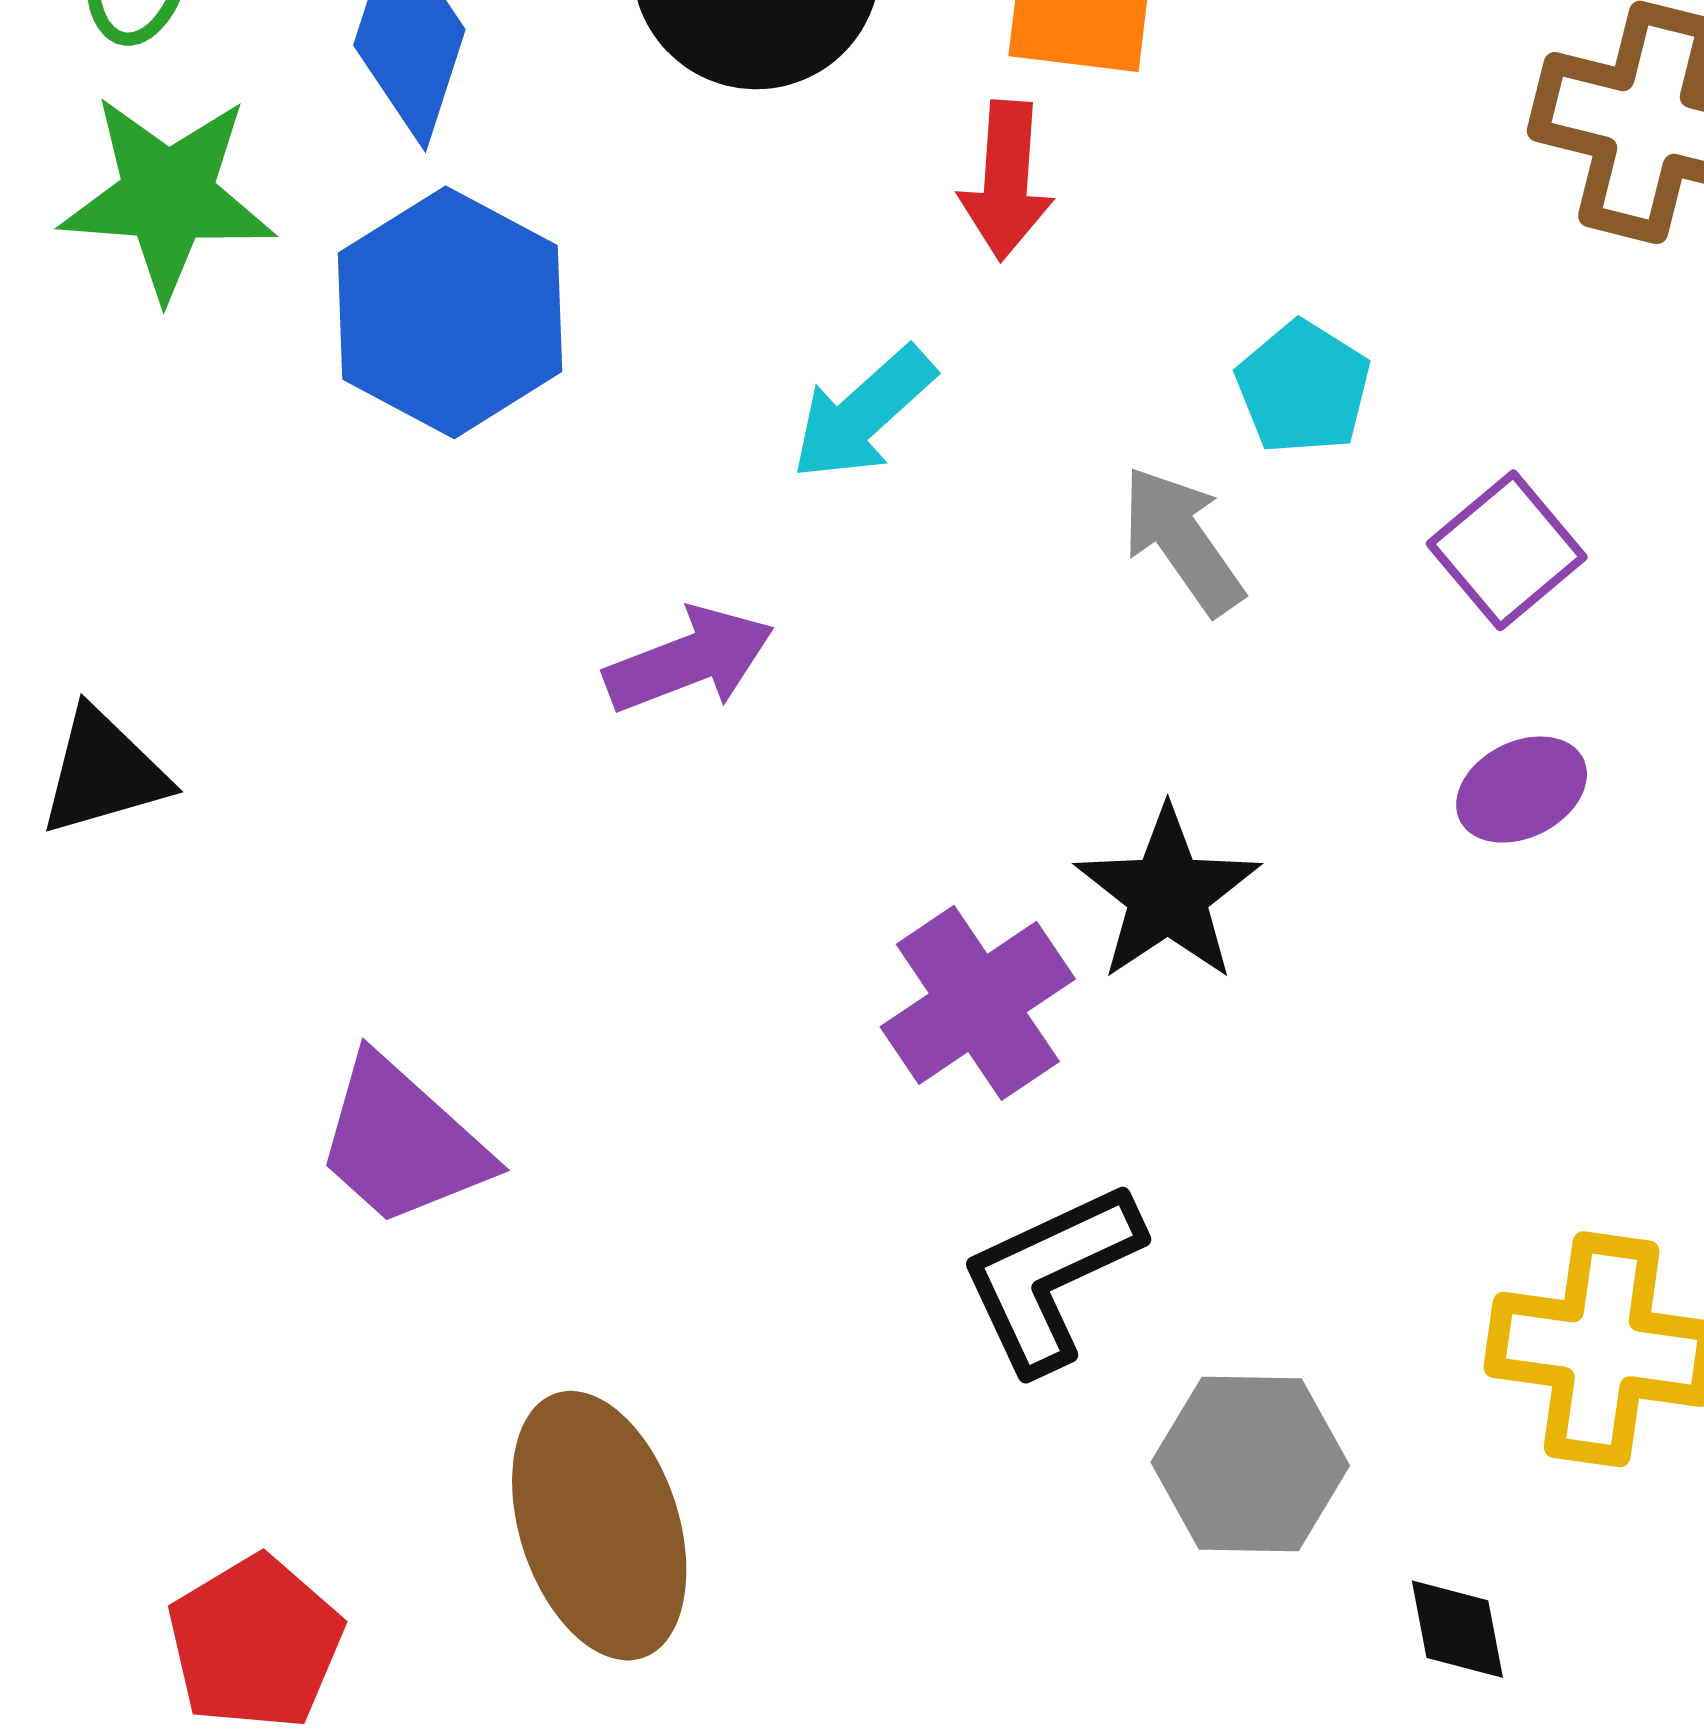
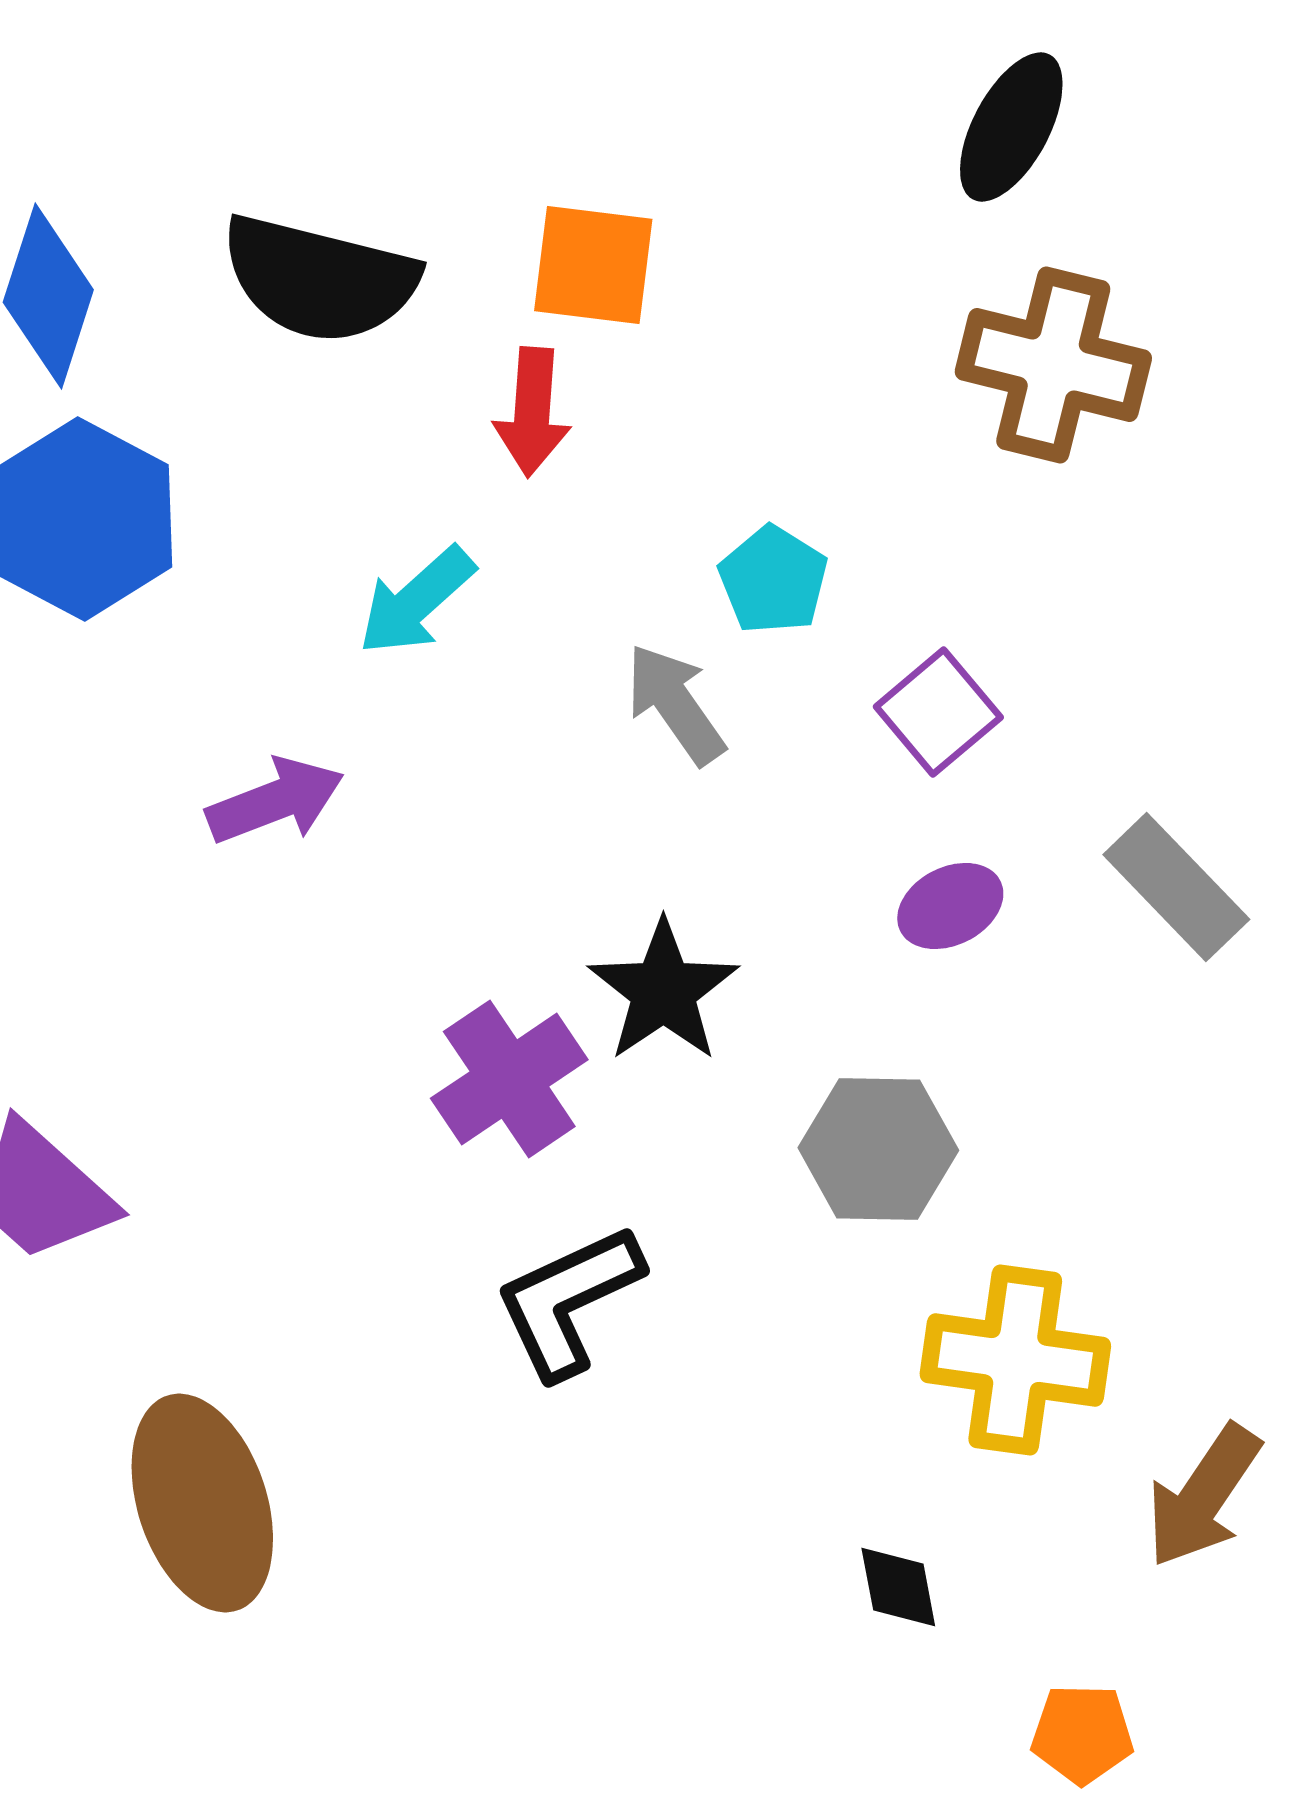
gray hexagon: (1250, 1464) -> (878, 1149), moved

